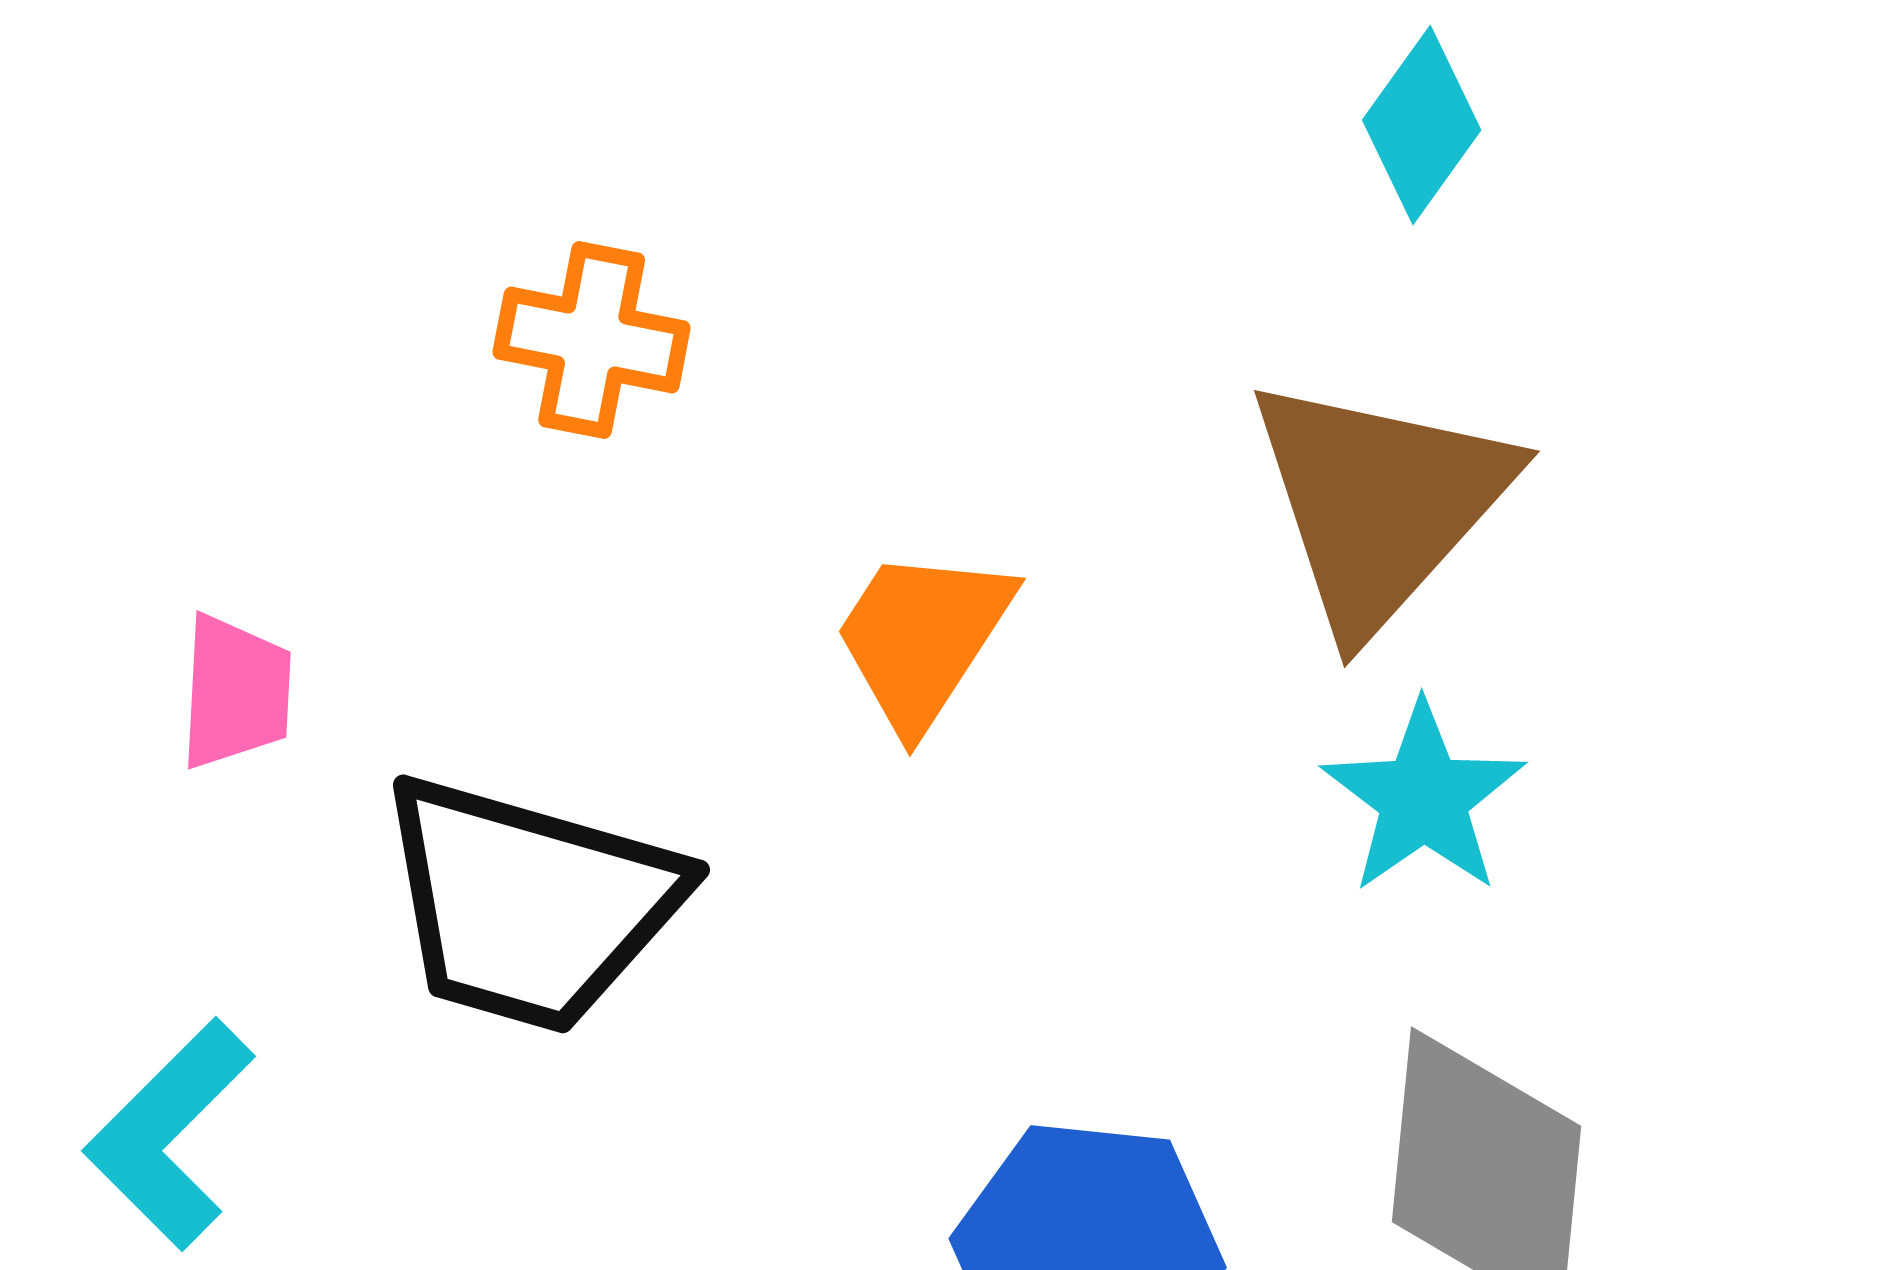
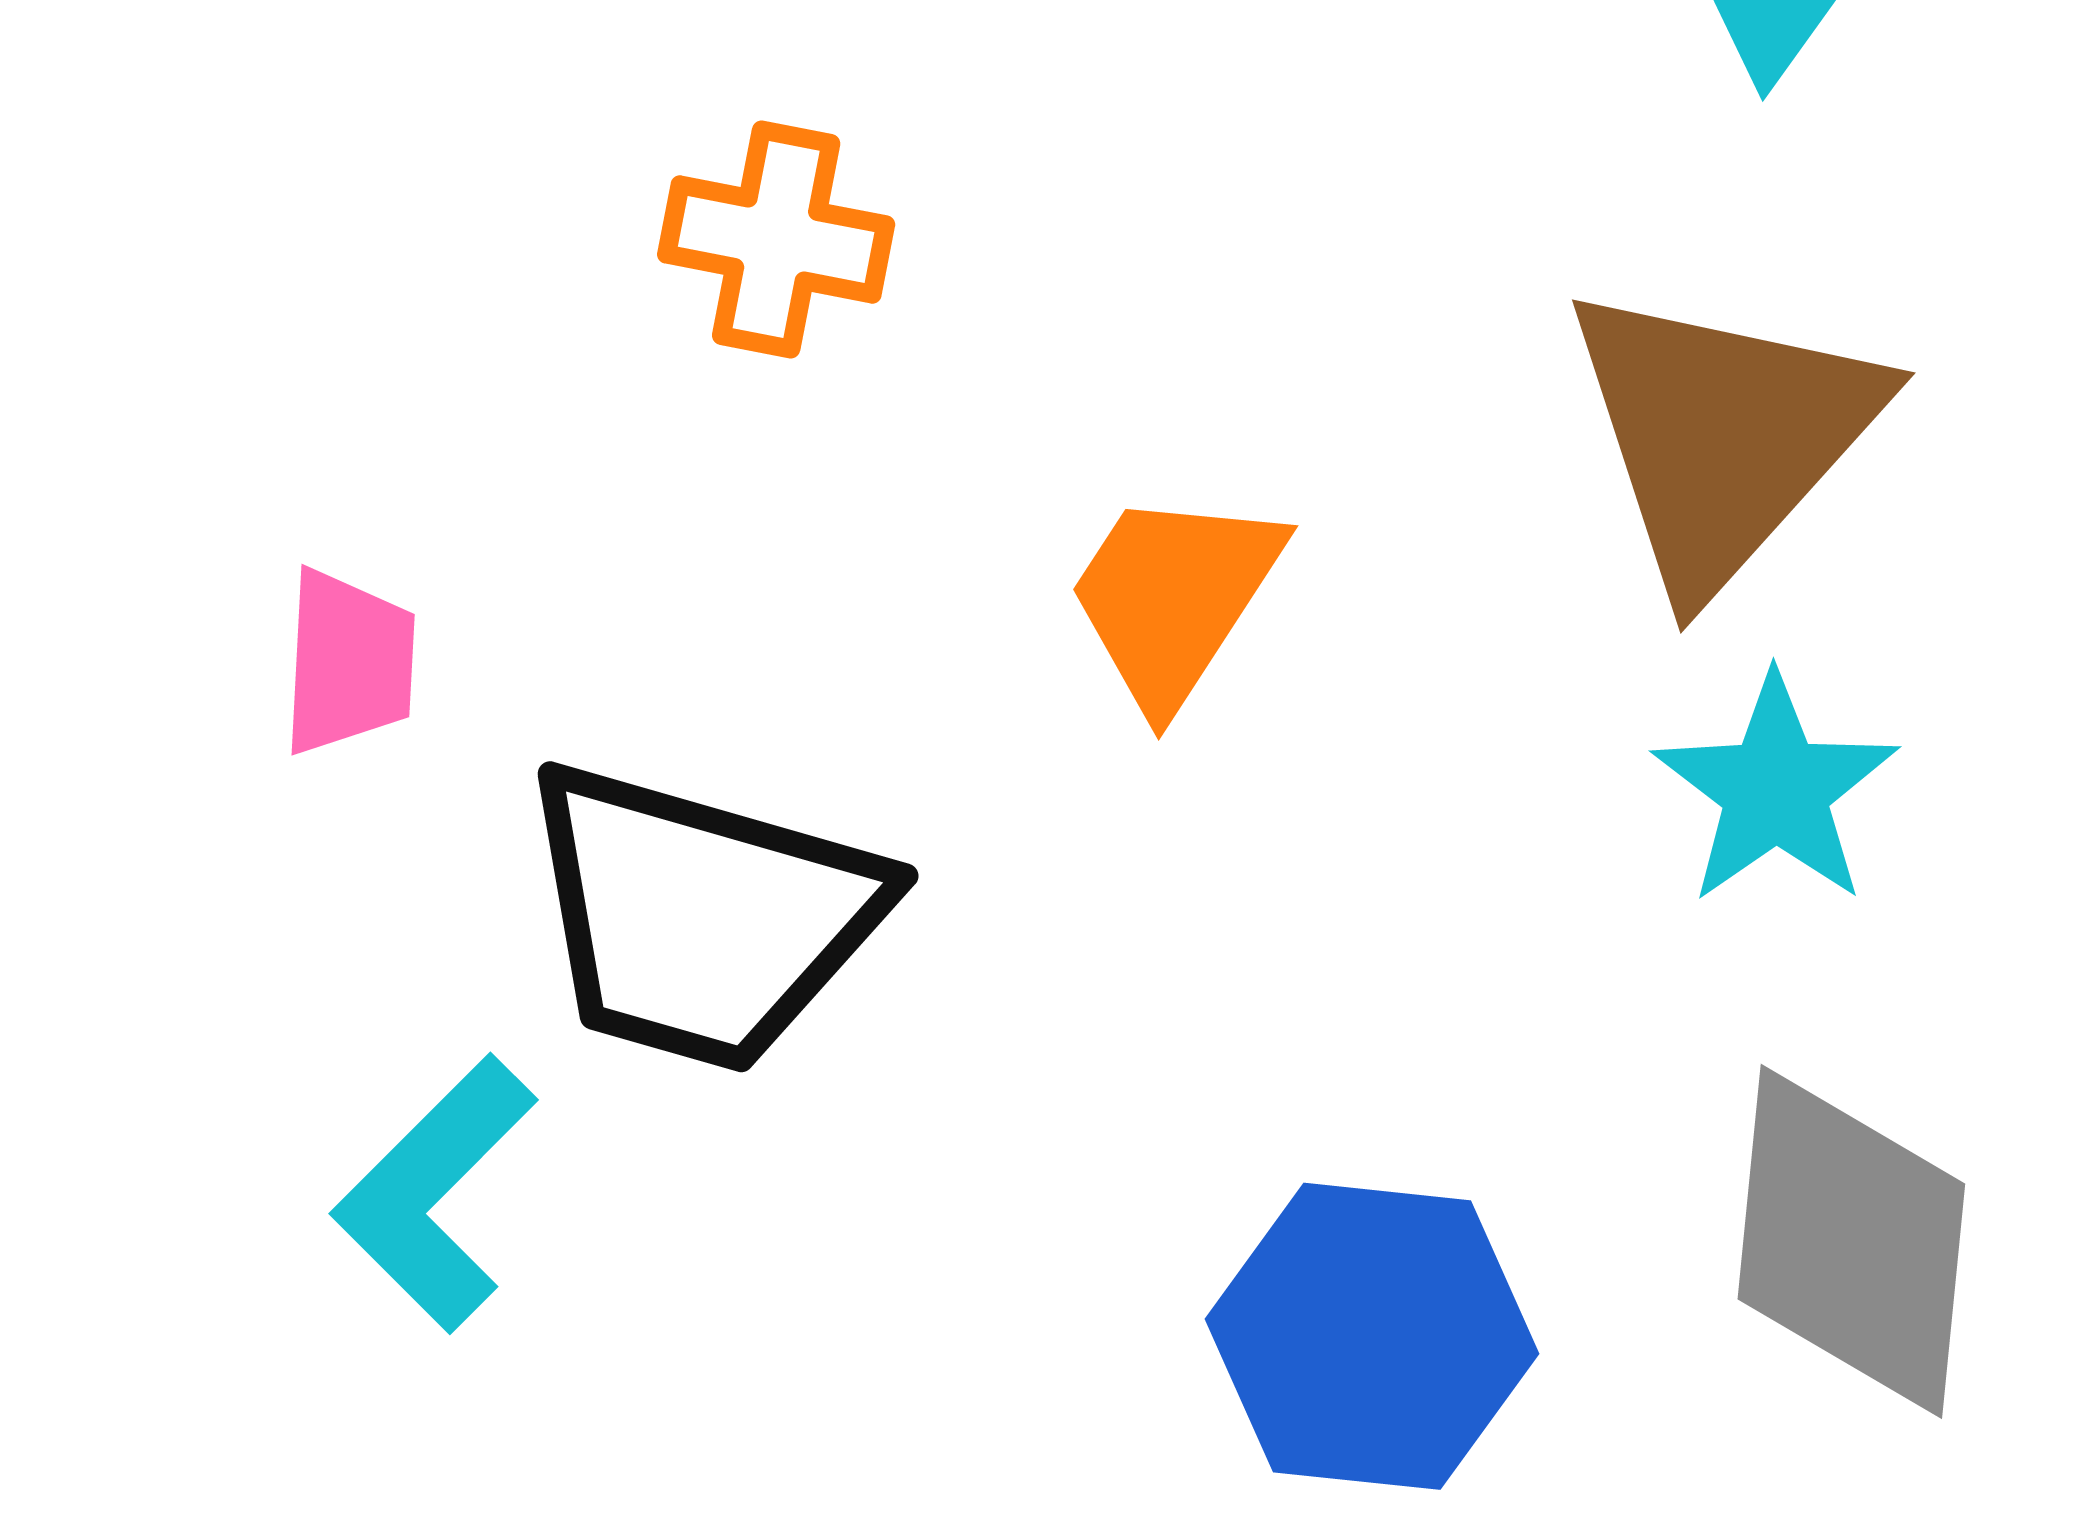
cyan L-shape: (170, 1134) -> (435, 1193), moved

